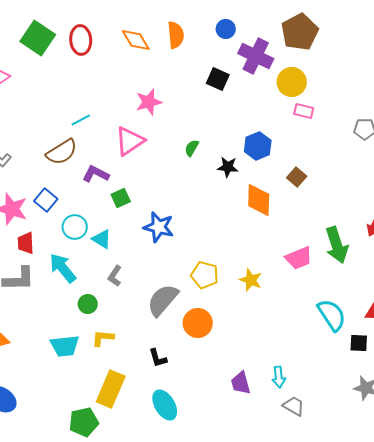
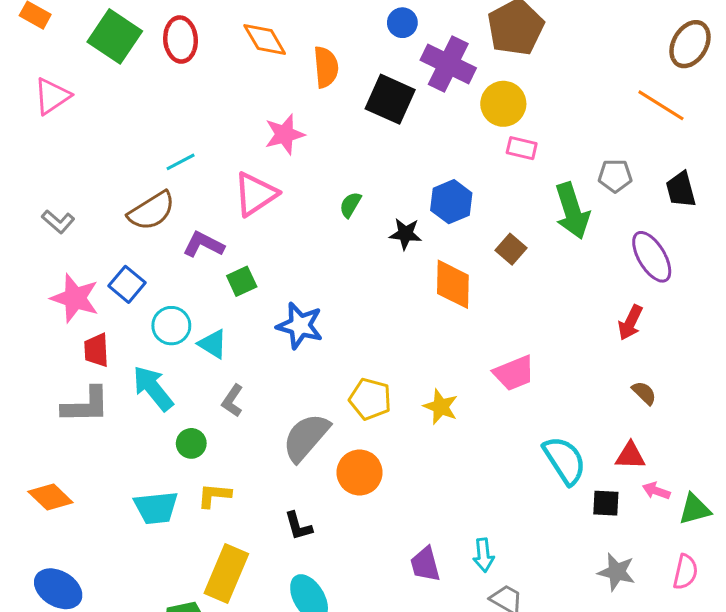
orange semicircle: (176, 35) -> (326, 67), moved
black square: (218, 79) -> (390, 99), size x1.4
green arrow: (337, 245) -> (572, 211), moved

